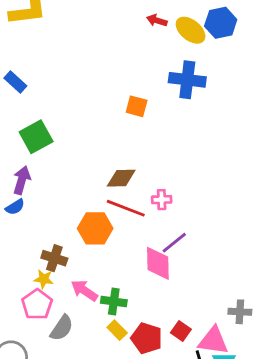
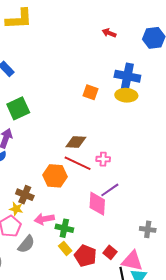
yellow ellipse: (191, 30) -> (126, 95), moved, turned -40
pink arrow: (84, 290) -> (44, 219), turned -48
gray cross: (240, 312) -> (148, 229), moved

